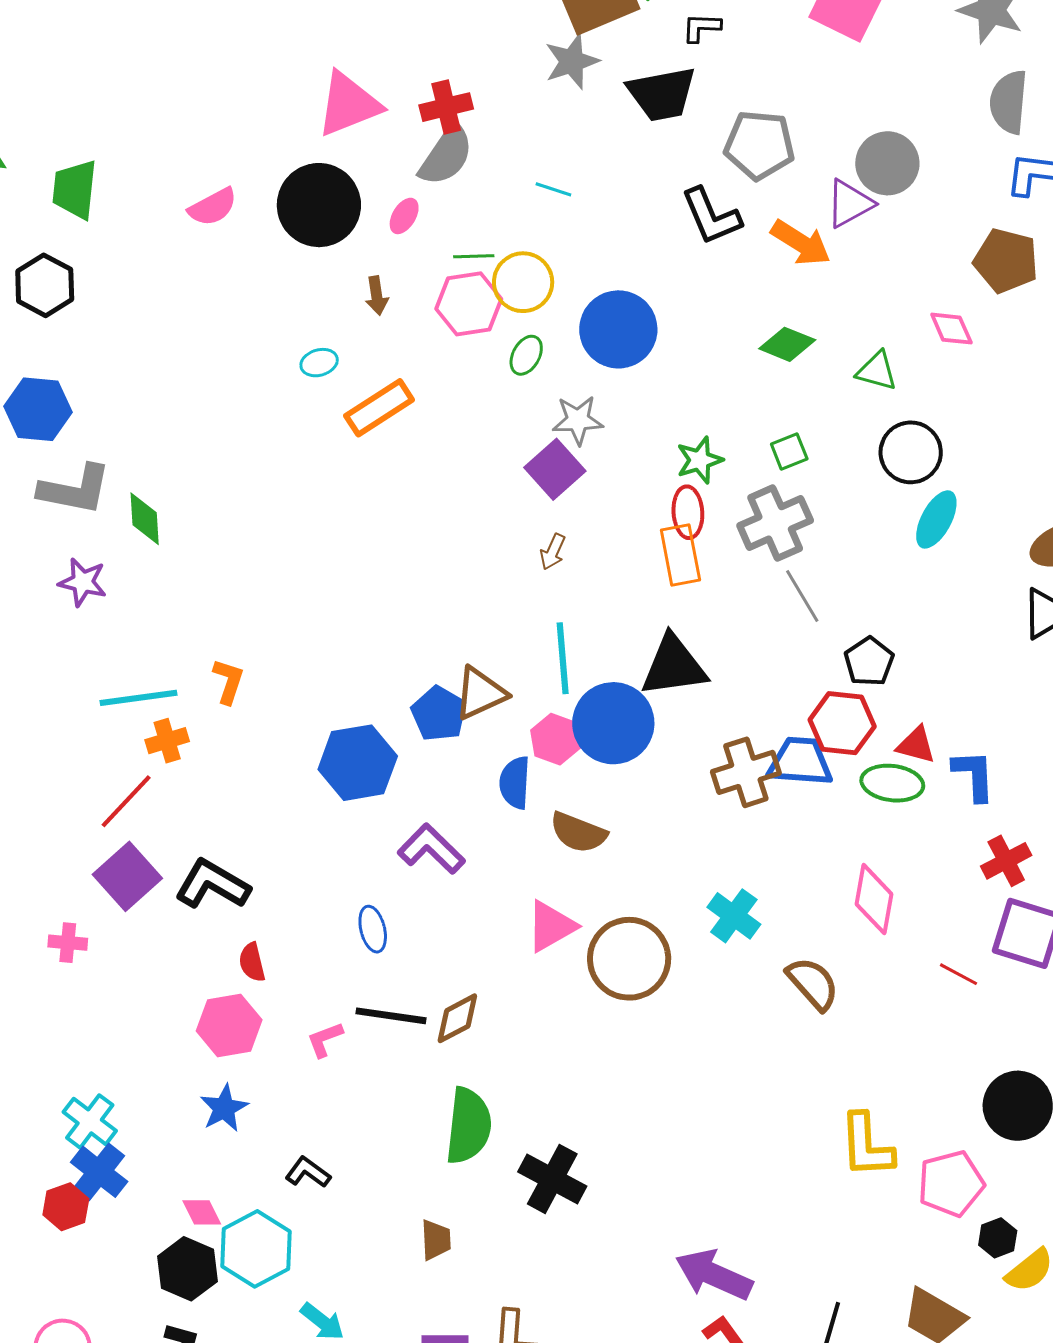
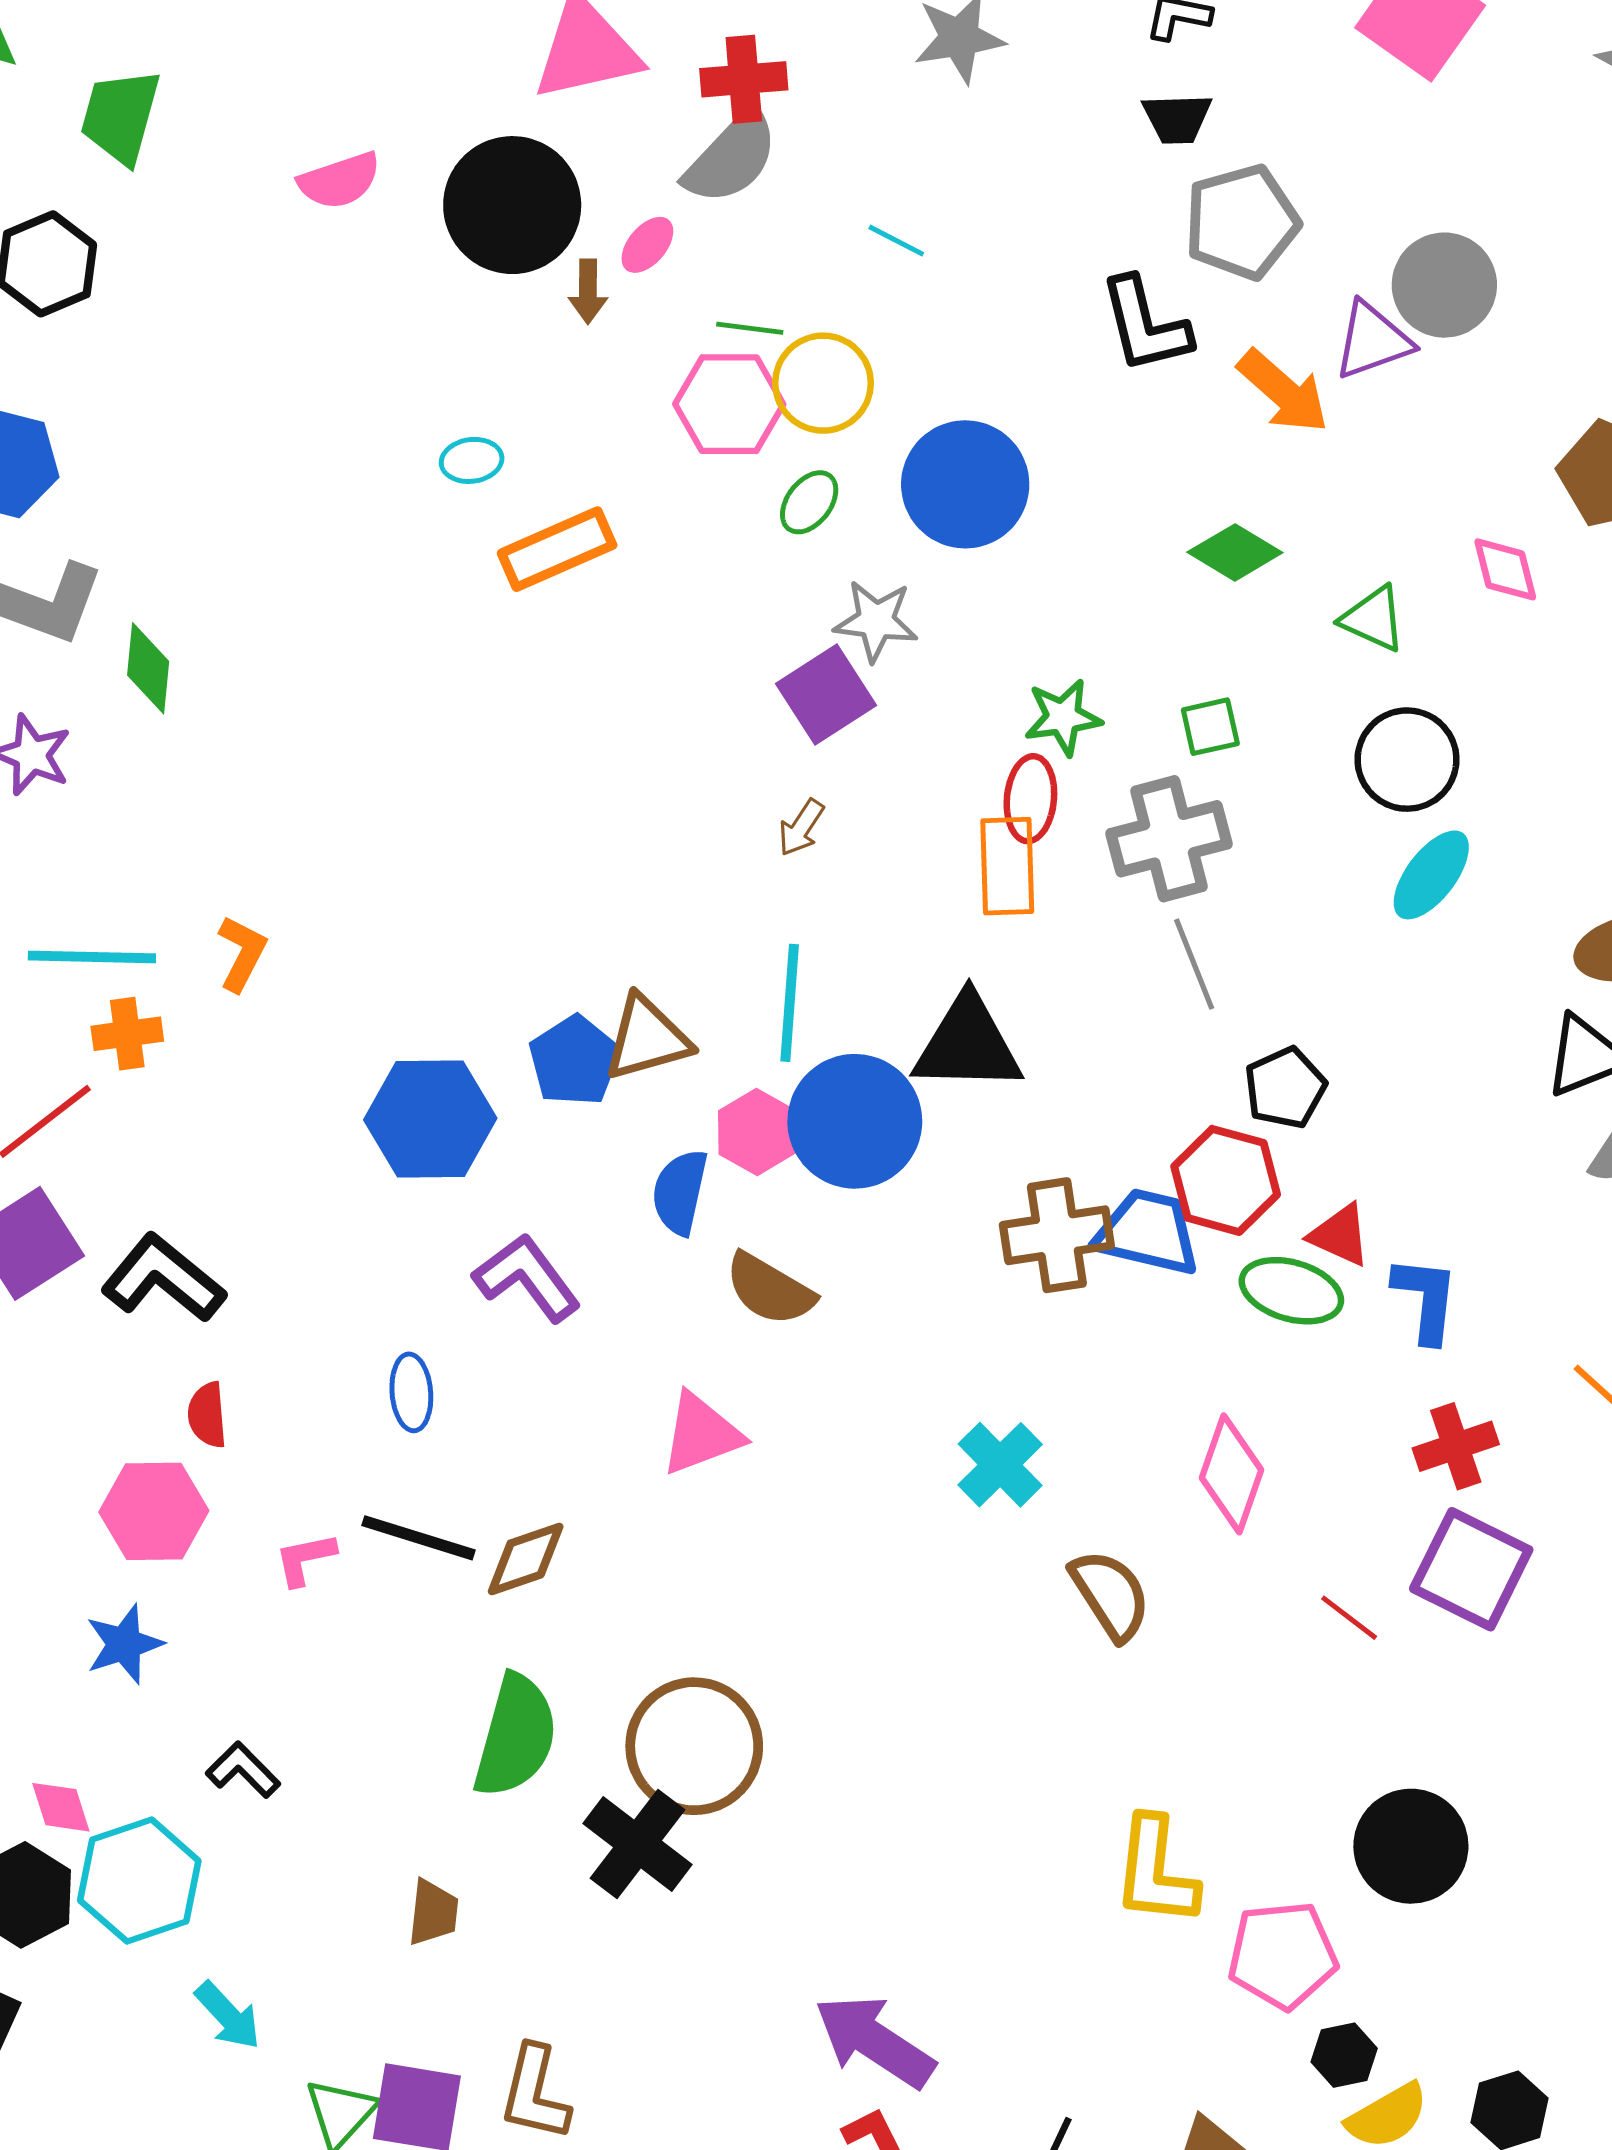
black trapezoid: (662, 94) -> (1177, 118), moved, size x0.6
gray pentagon: (759, 145) -> (1242, 222), turned -30
brown arrow: (377, 296) -> (588, 291), moved
brown circle: (629, 959) -> (694, 1746), moved

